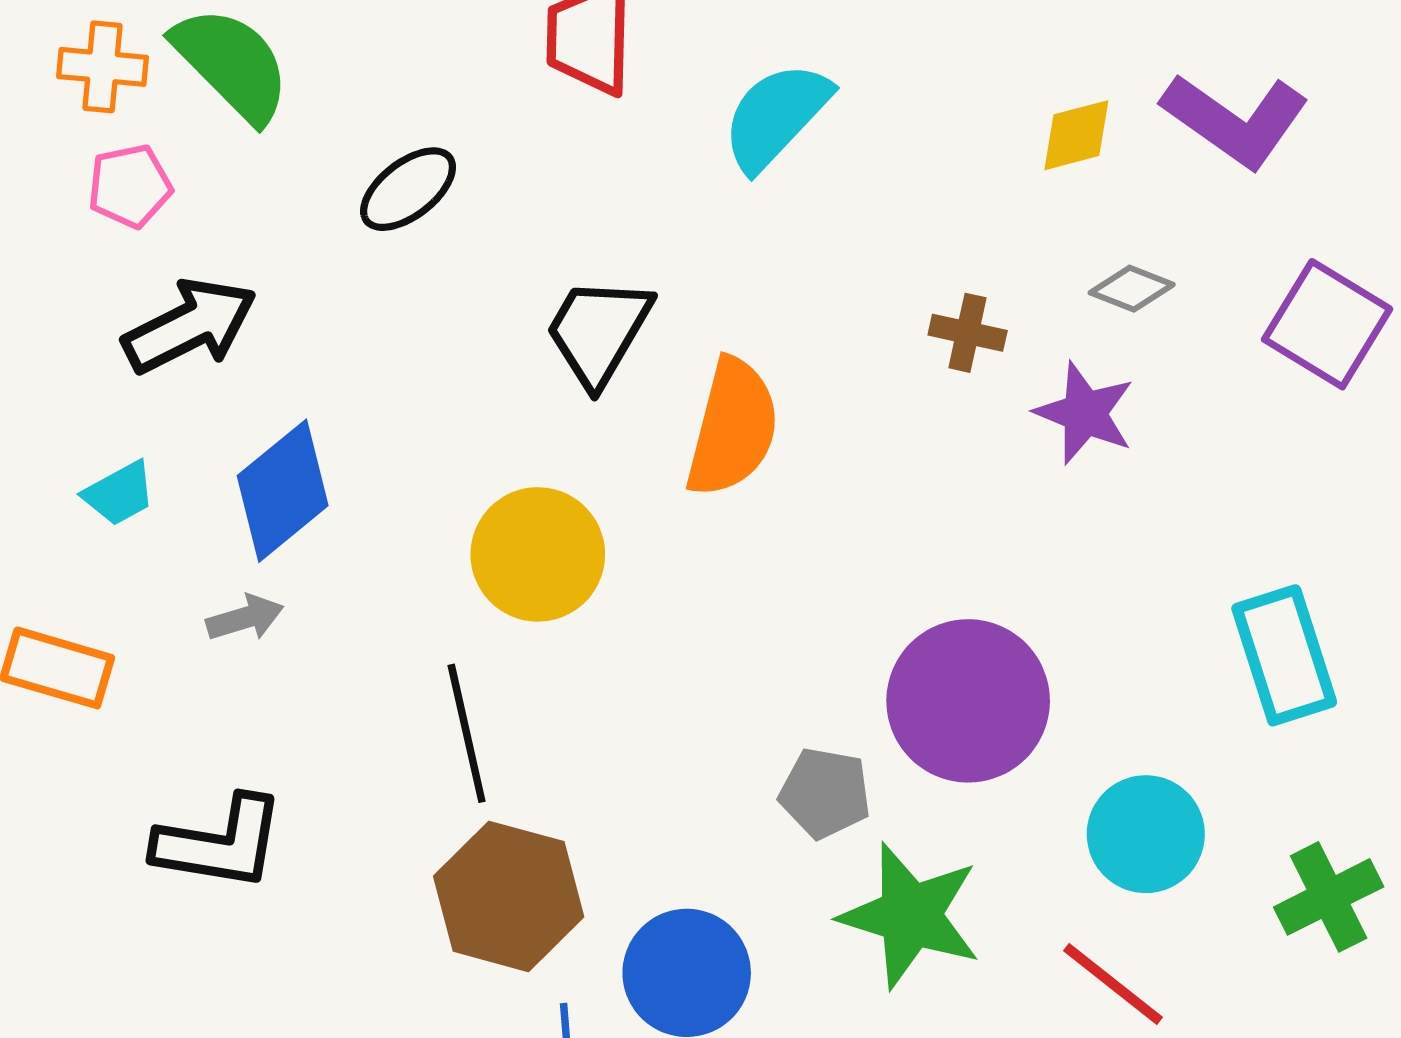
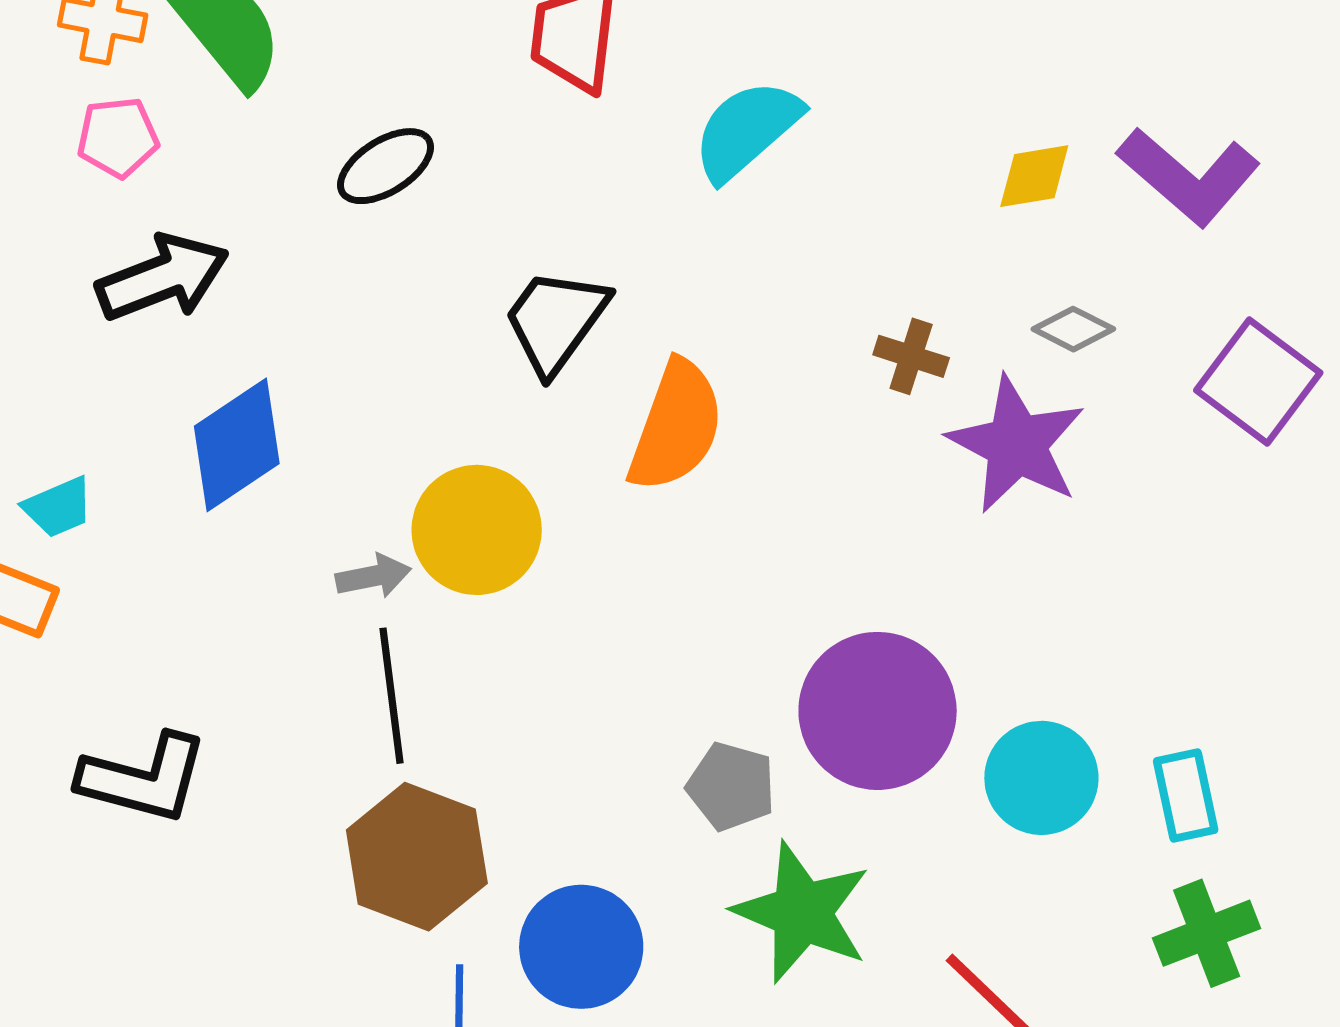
purple star: (1085, 413) -> (1016, 445), size x1.4
cyan trapezoid: (119, 493) -> (58, 507), moved
gray arrow: (245, 618) -> (373, 576), moved
cyan rectangle: (1284, 655) -> (1186, 796), moved, size x0.7
cyan circle: (1146, 834) -> (1041, 778), moved

